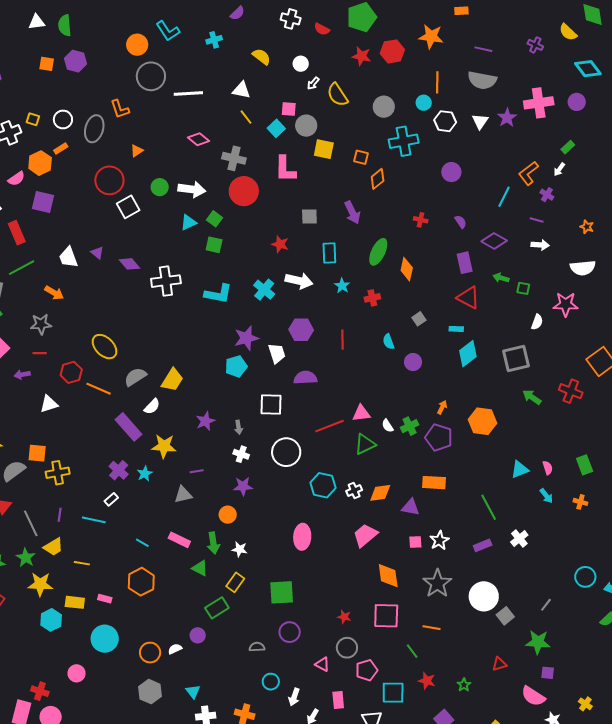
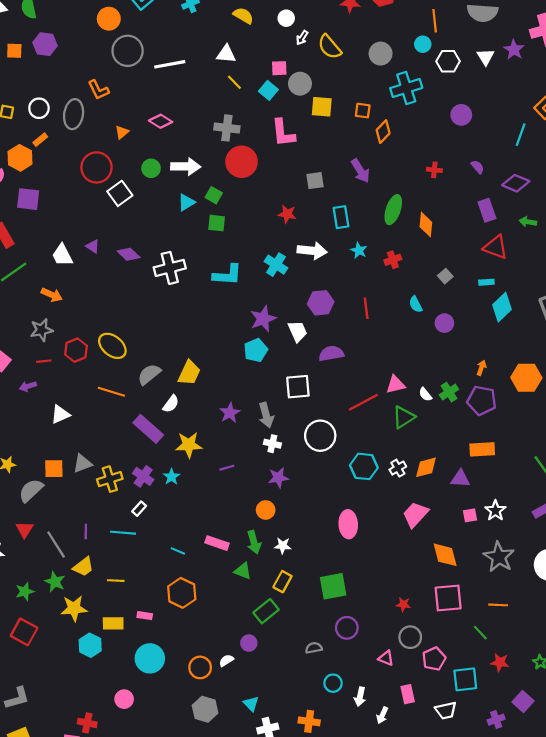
pink diamond: (198, 139) -> (161, 121), moved
red hexagon: (71, 372) -> (76, 350), moved
gray arrow: (239, 427) -> (266, 415), size x1.6
yellow cross: (58, 473) -> (110, 479), moved
gray triangle: (183, 495) -> (83, 463), moved

